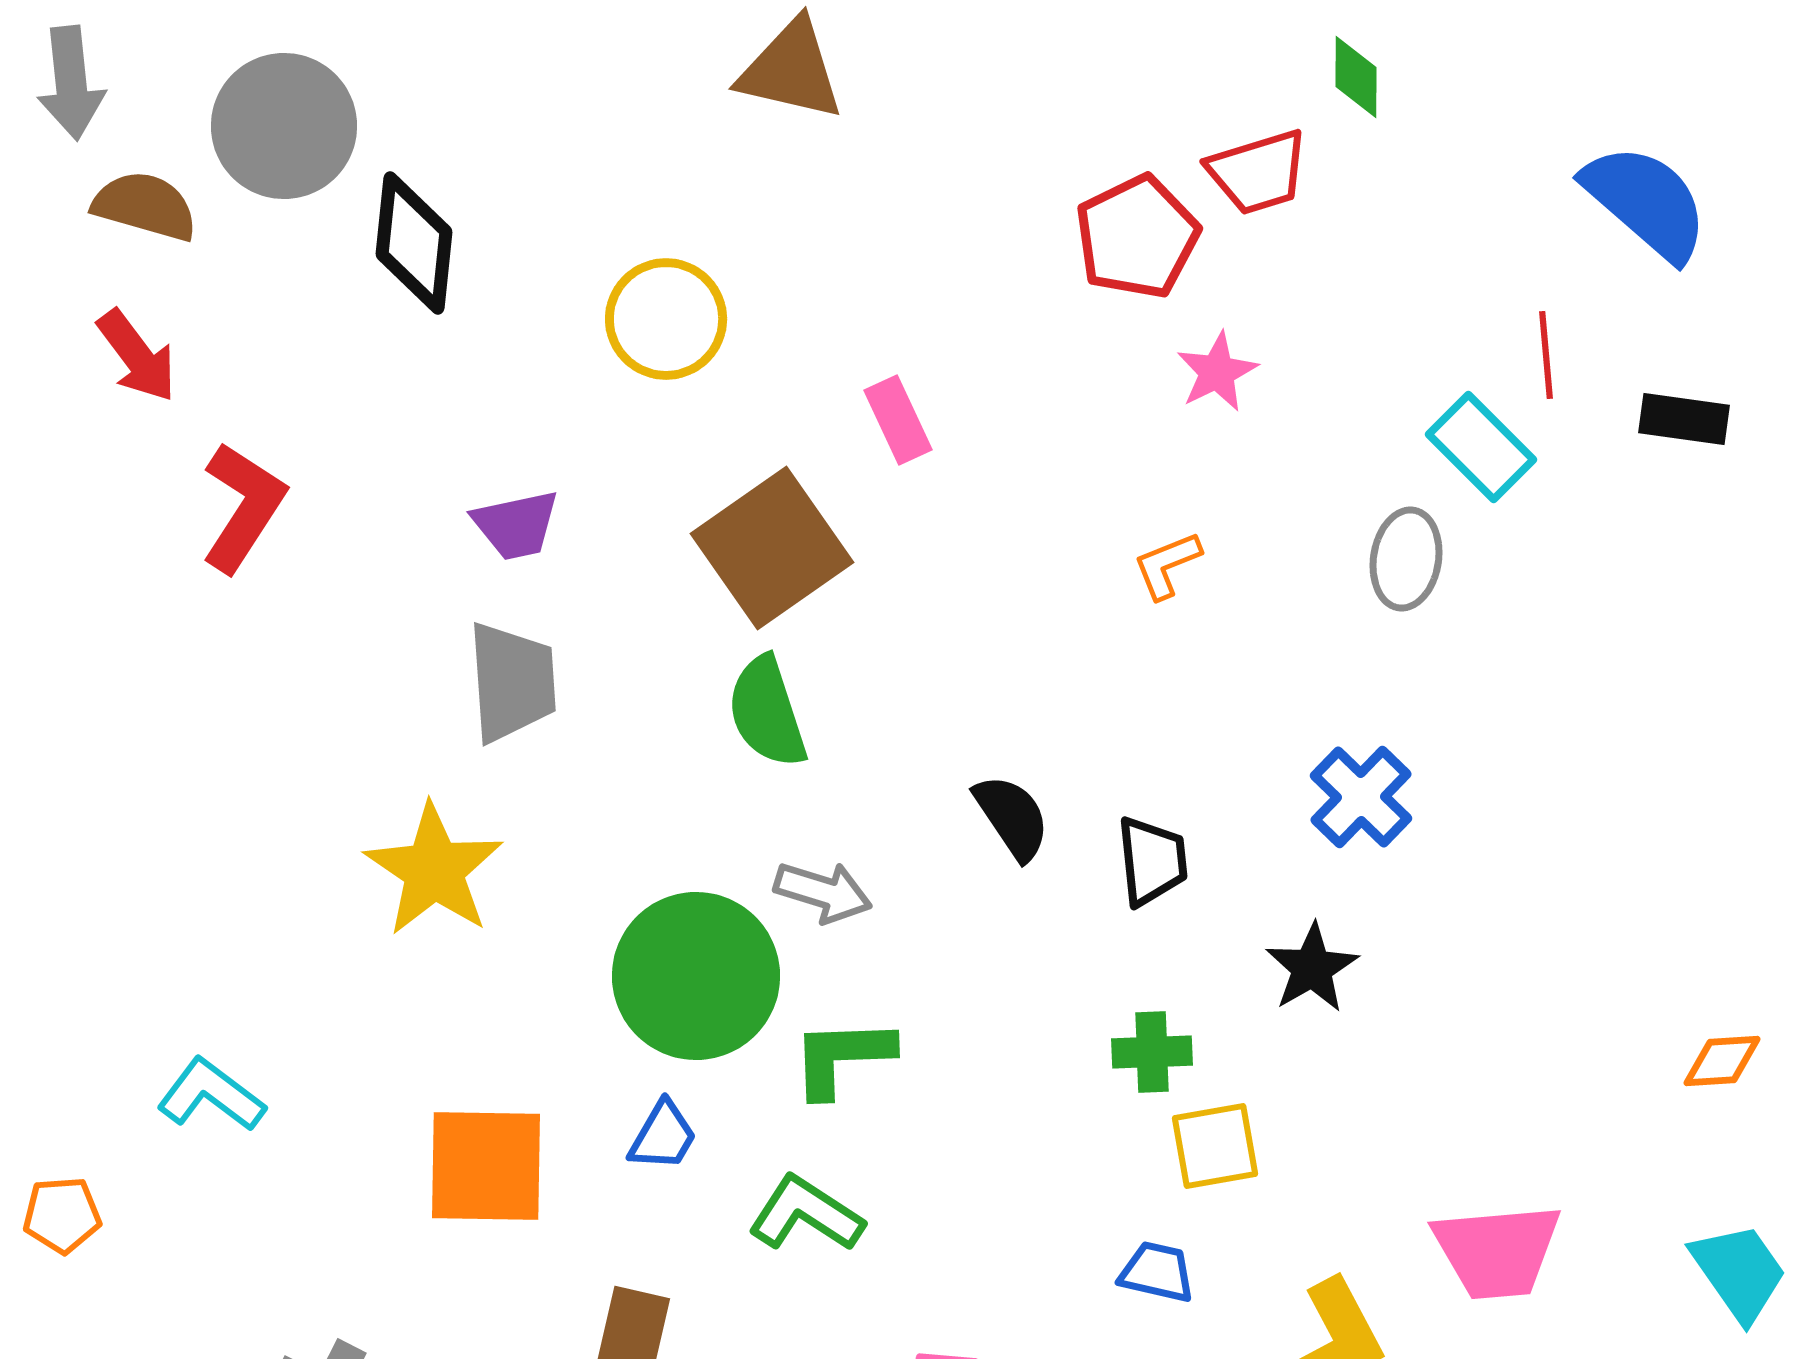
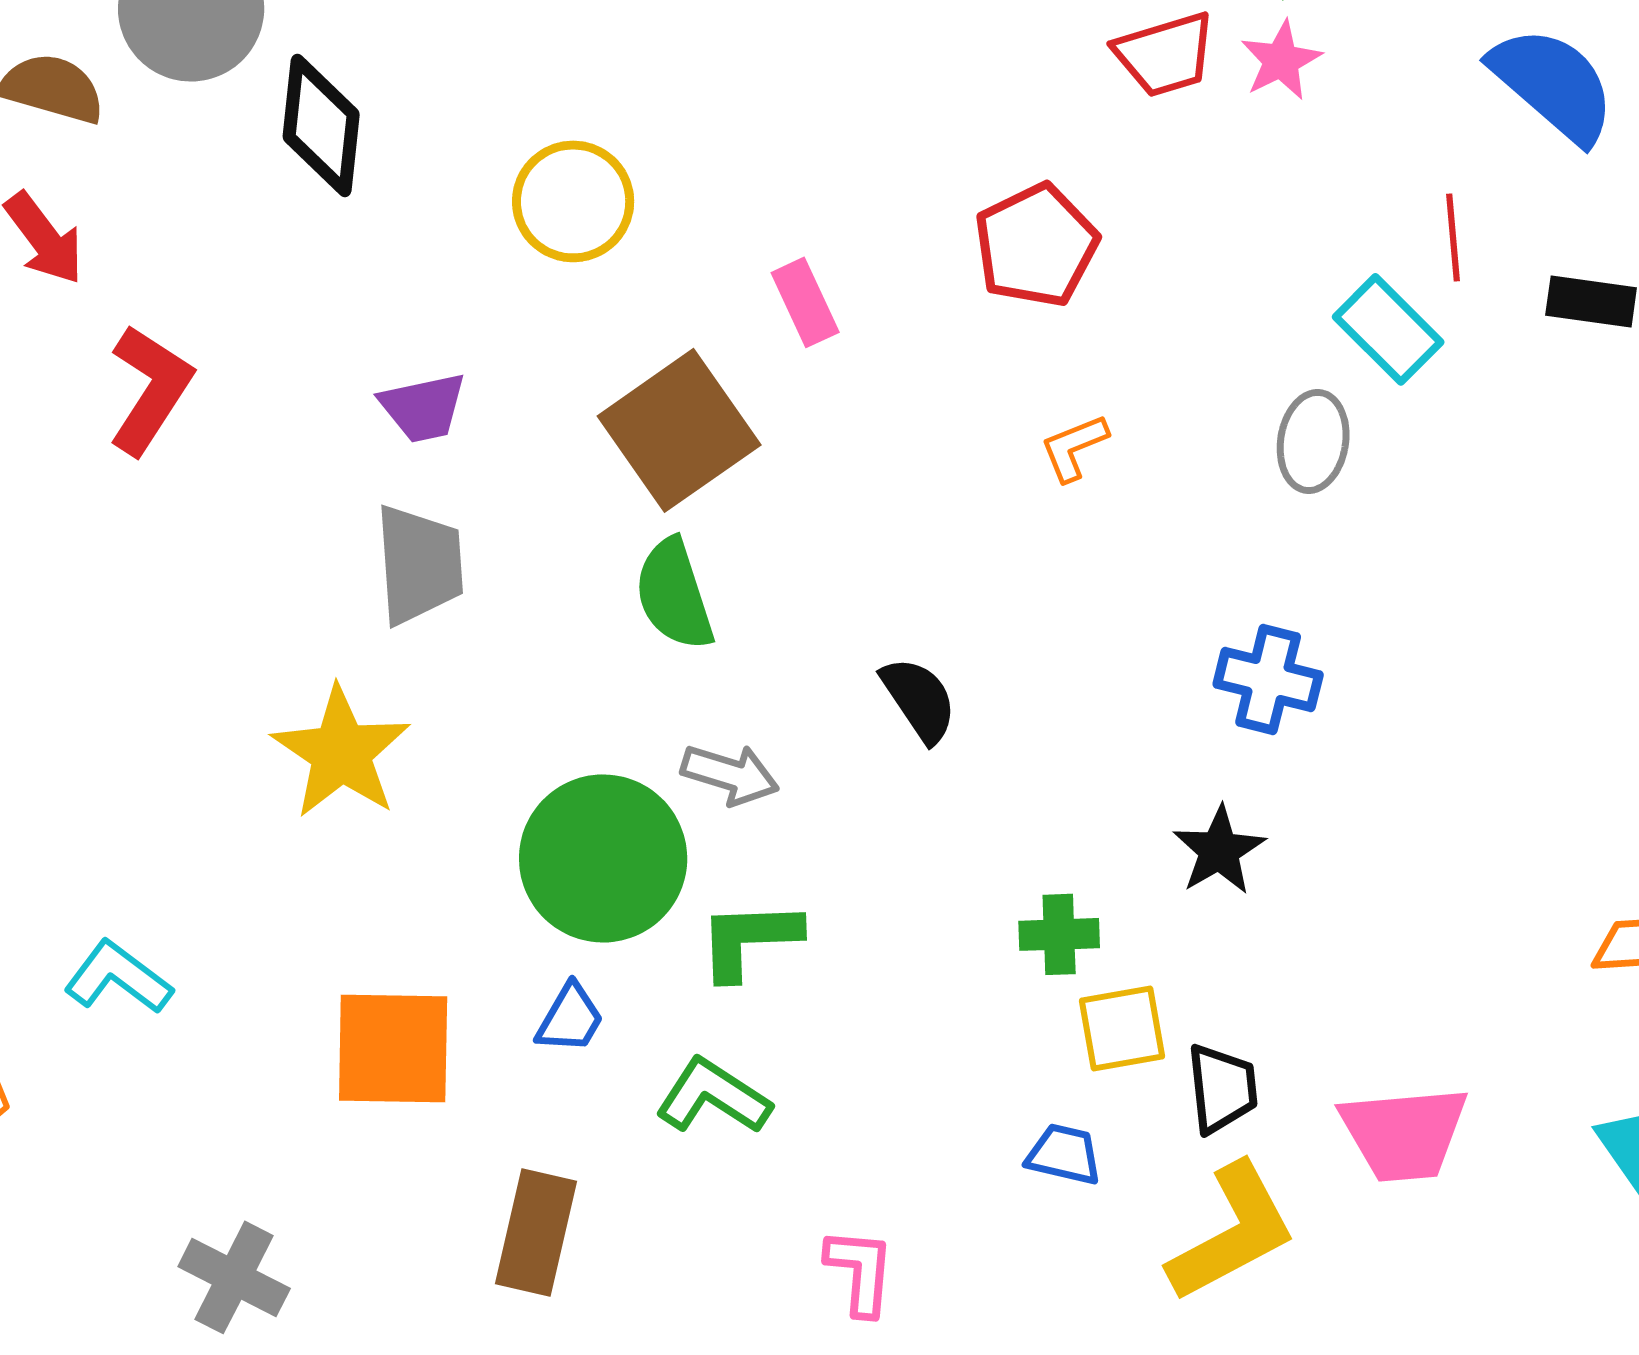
red pentagon: (1137, 237) -> (1036, 245), moved
pink star: (1217, 372) -> (1281, 60), moved
blue cross: (1361, 797) -> (1268, 679), turned -30
black trapezoid: (1152, 861) -> (1222, 1088), moved

